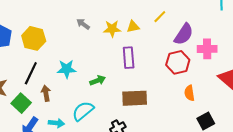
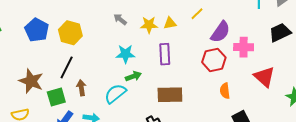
cyan star: (67, 69) -> (125, 54), moved
green square: (21, 103) -> (56, 97), turned 30
cyan semicircle: (83, 111) -> (115, 94), moved

